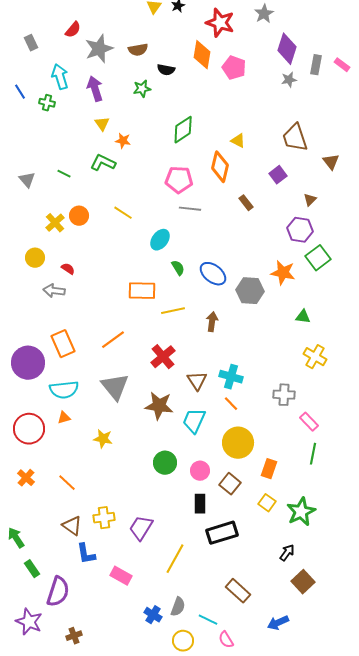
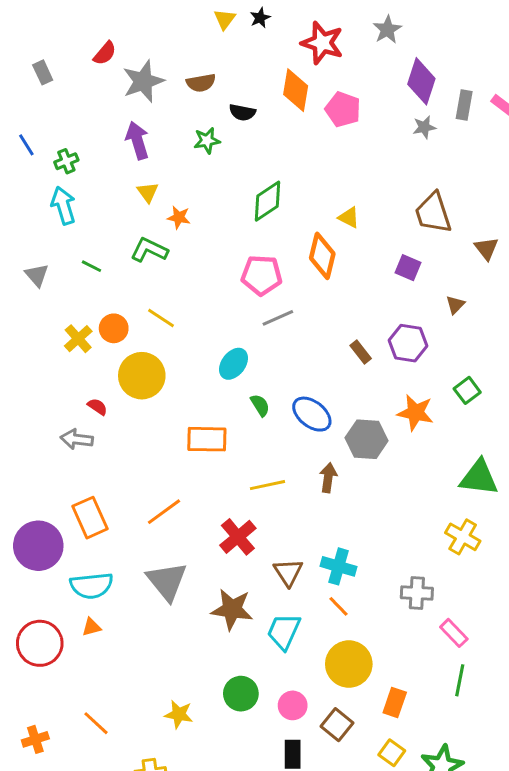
cyan arrow: (60, 77) -> (63, 206), moved
green cross: (47, 103) -> (66, 161), turned -35
purple square: (278, 175) -> (408, 268), turned -30
brown rectangle: (246, 203) -> (361, 352), moved
gray line: (190, 209) -> (278, 318), turned -30
yellow line: (123, 213) -> (161, 318), moved
purple hexagon: (300, 230) -> (408, 343), moved
yellow circle: (35, 258) -> (142, 376), moved, size x1.6
green square: (318, 258) -> (467, 390), size x0.7
yellow line: (173, 311) -> (267, 485), moved
green triangle: (303, 317) -> (479, 478), moved, size x1.8
brown arrow: (212, 322) -> (328, 478), moved
yellow star: (103, 439) -> (179, 714), moved
orange cross: (26, 478) -> (35, 739), moved, turned 30

